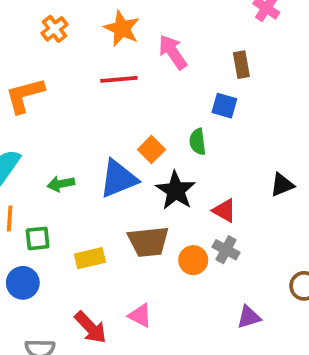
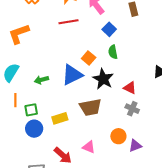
blue square: (224, 106) -> (109, 29), moved, turned 32
orange circle: (193, 260) -> (118, 136), moved
blue circle: (23, 283) -> (34, 129), moved
purple triangle: (249, 317) -> (135, 146), moved

